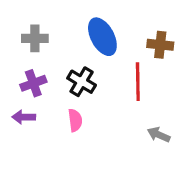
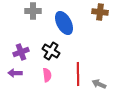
gray cross: (35, 38) -> (33, 11), moved
brown cross: (160, 45) -> (100, 12), moved
red line: (138, 82) -> (78, 74), moved

